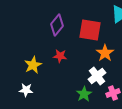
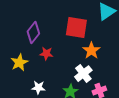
purple diamond: (57, 25) -> (33, 33), moved
white star: (26, 90) -> (38, 88), moved

